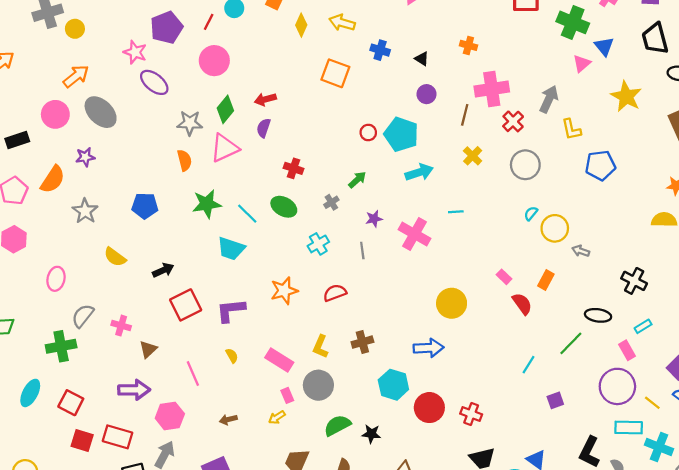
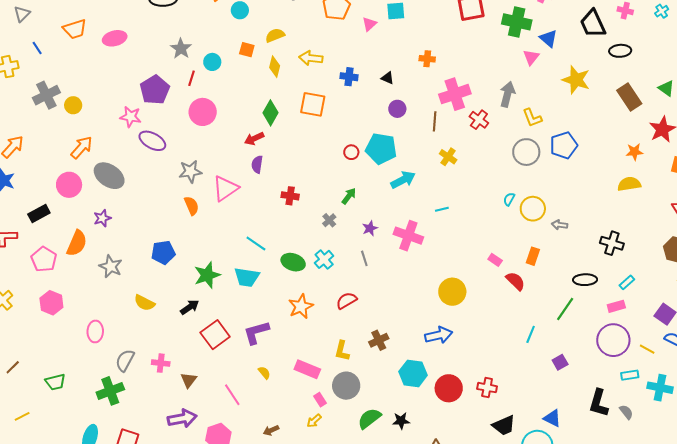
green diamond: (225, 109) -> (271, 113), moved
gray circle: (525, 165) -> (526, 152), moved
green star: (207, 204) -> (207, 275), moved
green ellipse: (284, 207) -> (293, 262), moved
pink rectangle: (627, 350) -> (616, 306), turned -66
cyan rectangle: (629, 428) -> (630, 375), size x0.7

